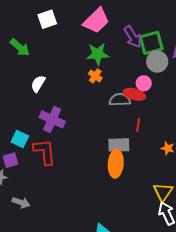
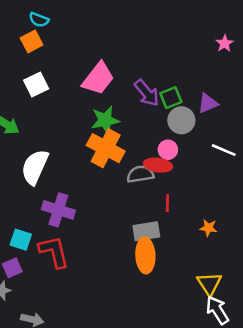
green square: (151, 43) -> (171, 98), size x0.7
orange cross: (95, 76) -> (106, 148), size x2.0
white semicircle: (38, 84) -> (35, 167), size x1.6

